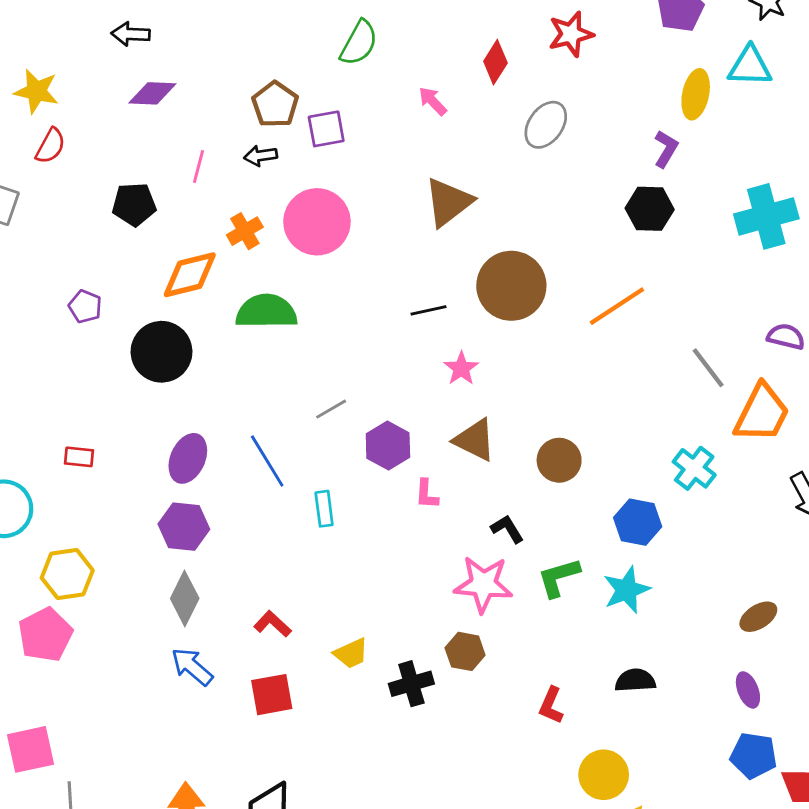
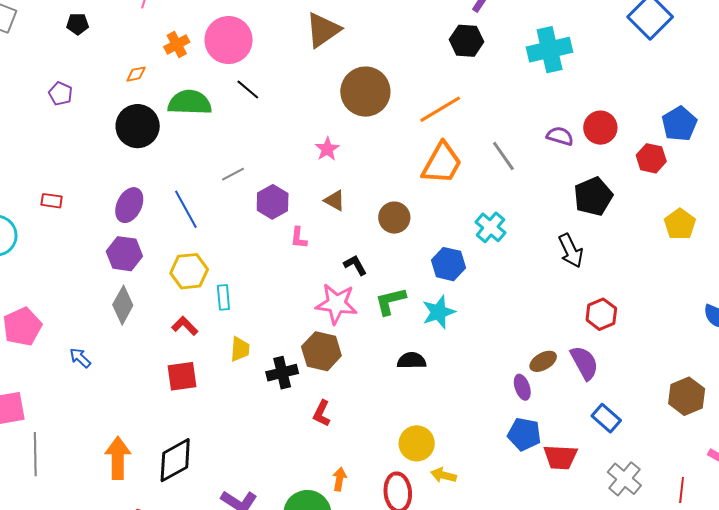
black pentagon: (134, 204) -> (78, 24), moved, size x0.7
orange diamond: (190, 275) -> (136, 74), size x0.5
black line: (428, 310) -> (248, 90), moved, turned 50
black circle: (162, 352) -> (138, 126), moved
orange trapezoid: (762, 413) -> (442, 163), moved
brown triangle: (475, 440) -> (335, 201), size x0.7
cyan rectangle: (324, 509) -> (223, 297), moved
yellow hexagon: (67, 574) -> (189, 271), moved
brown ellipse: (758, 617) -> (543, 361), moved
brown hexagon: (465, 651) -> (321, 351), size x1.4
yellow trapezoid: (351, 653) -> (240, 349), turned -64
blue arrow: (192, 667) -> (80, 358), moved, size x0.7
black semicircle: (635, 680) -> (412, 361), moved
red L-shape: (551, 705) -> (322, 413), moved

